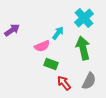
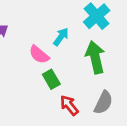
pink semicircle: (42, 46) -> (39, 55), turned 63
green rectangle: (51, 64) -> (51, 79), turned 40

